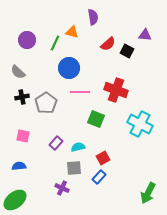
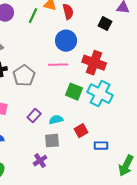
red semicircle: (108, 44) -> (68, 12), moved, turned -63
blue circle: (69, 68) -> (66, 41), moved
cyan cross: (140, 124) -> (100, 94), moved
blue rectangle: (99, 177) -> (101, 146), moved, turned 48
purple cross: (62, 188) -> (40, 161), turned 32

